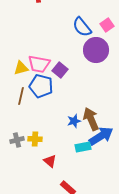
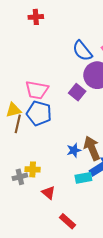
yellow triangle: (21, 68) -> (14, 110), moved
purple square: (60, 70) -> (77, 92), moved
gray cross: (17, 140) -> (20, 177), moved

